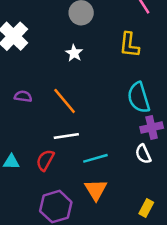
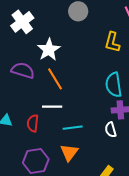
white star: (74, 53) -> (49, 50), moved, size x1.6
purple semicircle: (23, 96) -> (23, 70), size x1.6
red semicircle: (45, 160) -> (33, 123), turned -30

